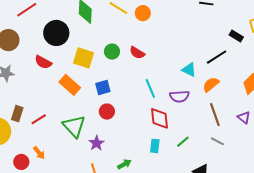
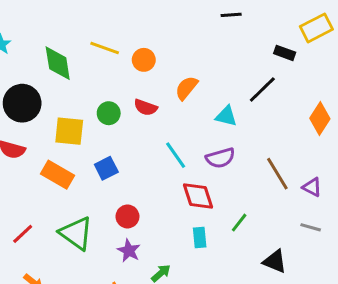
orange circle: (143, 13) -> (144, 60), moved
orange semicircle: (211, 84) -> (186, 88), moved
red circle: (107, 112) -> (127, 216), moved
purple triangle: (244, 117) -> (312, 187), moved
gray line: (217, 141) -> (311, 227), moved
purple star: (96, 143) -> (129, 251), moved

